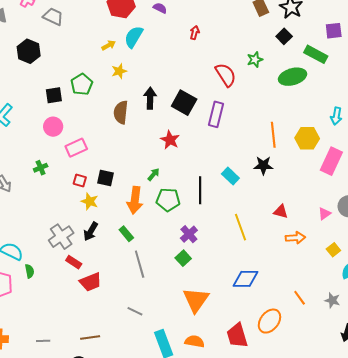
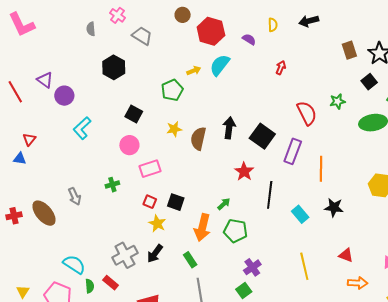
yellow star: (119, 71) -> (174, 129), moved
green pentagon: (82, 84) -> (172, 90), moved
black square: (54, 95) -> (134, 114), turned 30
orange line: (273, 135) -> (321, 169), moved
black line: (200, 190) -> (270, 195), moved
red rectangle: (74, 262) -> (111, 283), moved

